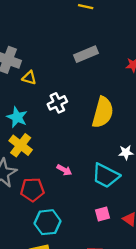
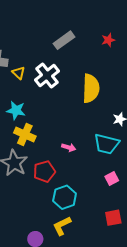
yellow triangle: (29, 78) -> (19, 73), turned 40
white cross: (57, 103) -> (47, 75), moved, size x1.4

